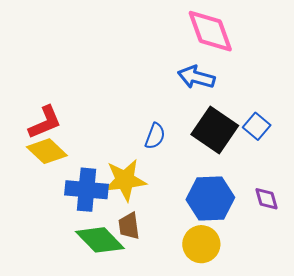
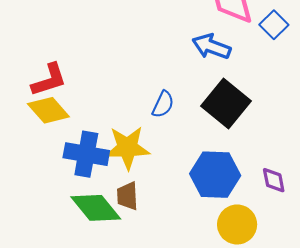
blue square: (257, 126) -> (274, 25), moved
yellow circle: (201, 244) -> (237, 224), moved

